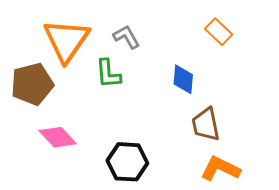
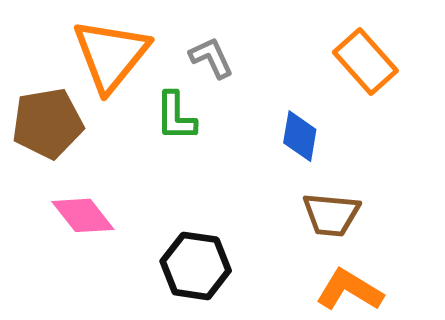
orange rectangle: (219, 32) -> (365, 62), size x1.4
brown trapezoid: (206, 125) -> (331, 215), turned -78

